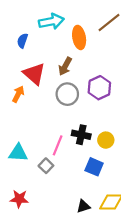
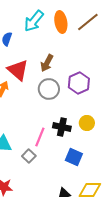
cyan arrow: (51, 21) -> (34, 21), turned 140
orange ellipse: (79, 37) -> (61, 22), moved
yellow circle: (106, 140) -> (87, 123), moved

